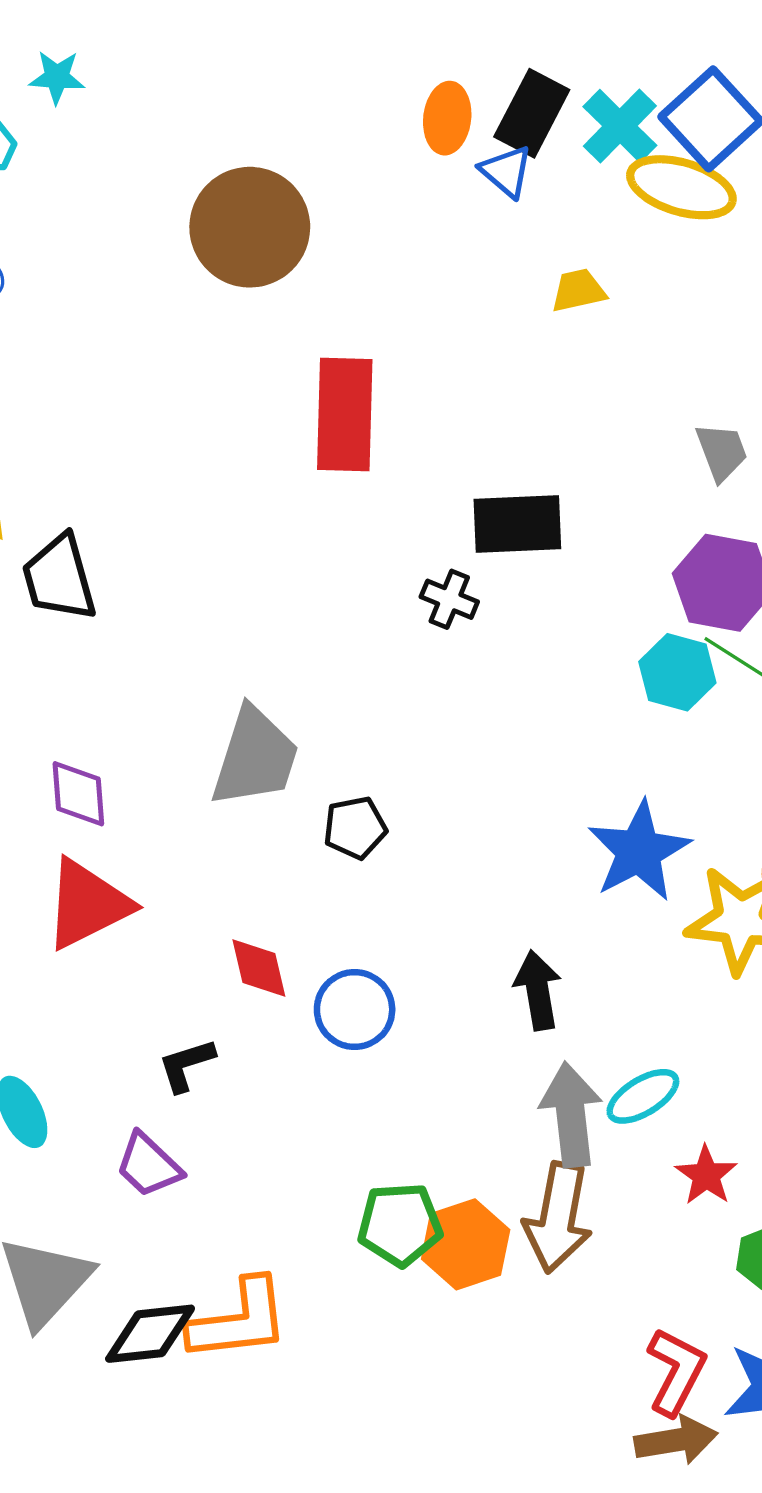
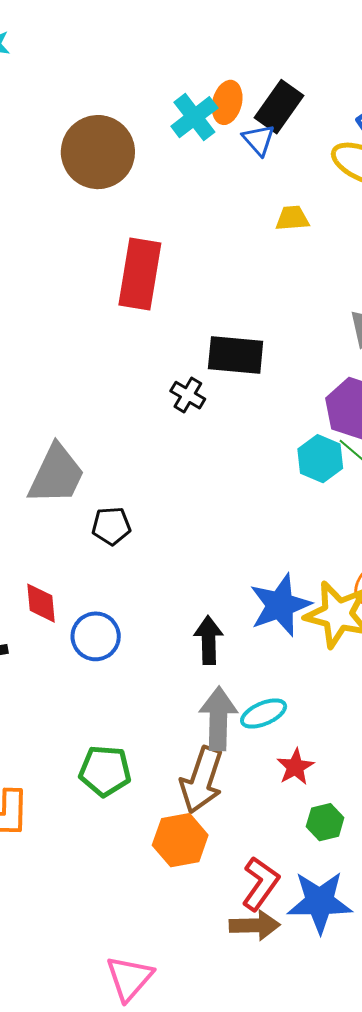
cyan cross: (620, 126) -> (194, 117), moved
blue star: (639, 851) -> (280, 605), moved
orange hexagon: (466, 1244) -> (180, 840), moved

